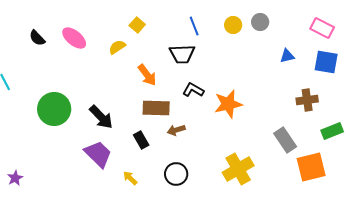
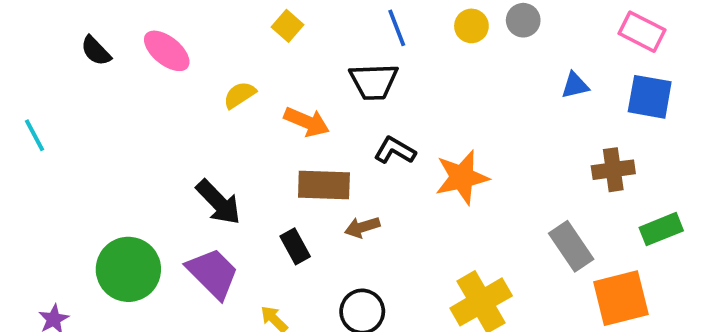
yellow semicircle: (117, 47) -> (240, 95), moved
orange arrow: (147, 75) -> (307, 122), turned -30
green circle: (54, 109) -> (128, 269), moved

